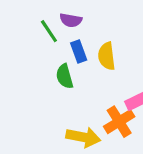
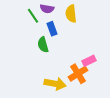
yellow semicircle: (107, 56) -> (71, 14), moved

